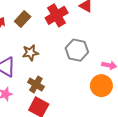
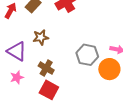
gray hexagon: (77, 50) -> (87, 55), moved

